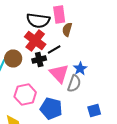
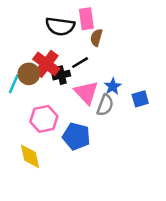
red cross: (35, 40) -> (46, 64), moved
blue square: (94, 110) -> (140, 99), moved

